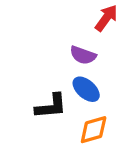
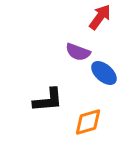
blue ellipse: (86, 89) -> (104, 73), moved

